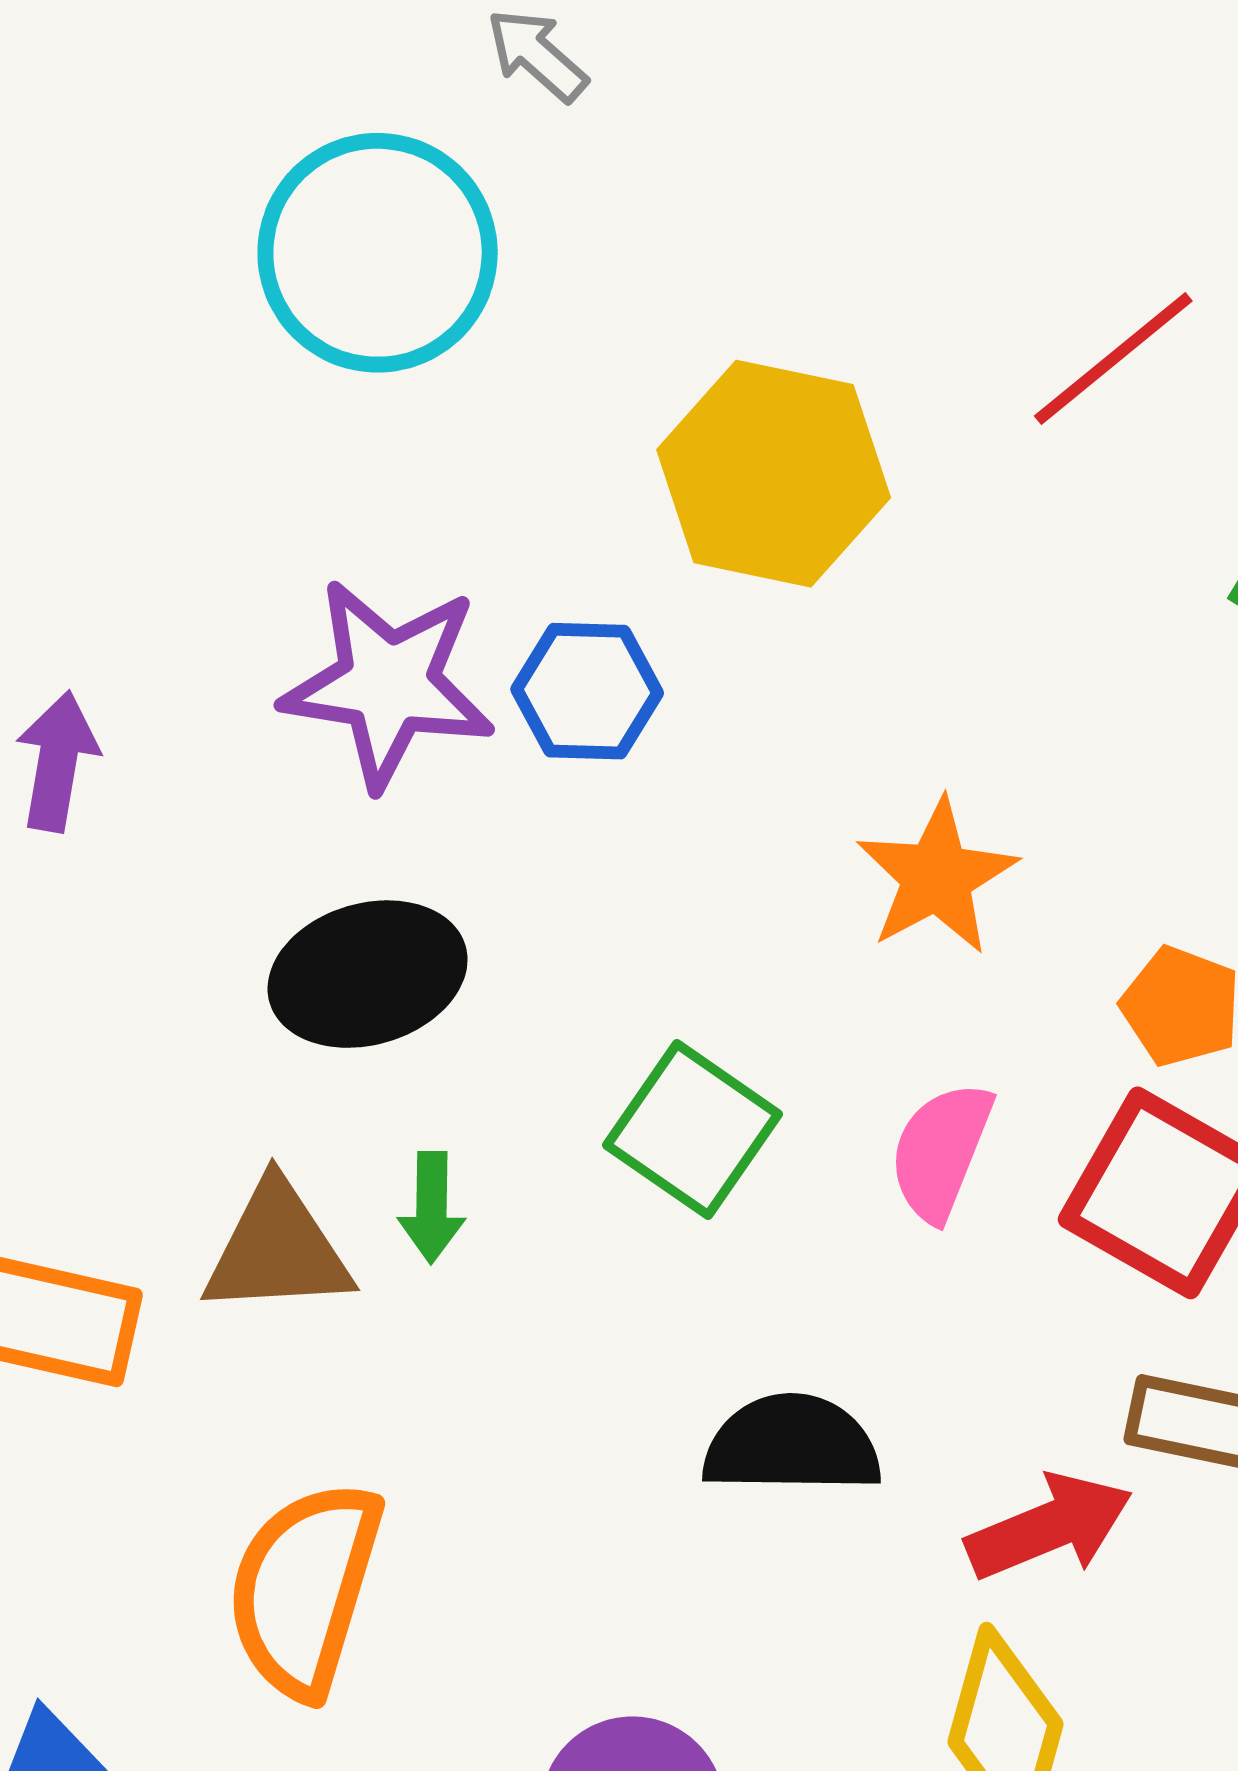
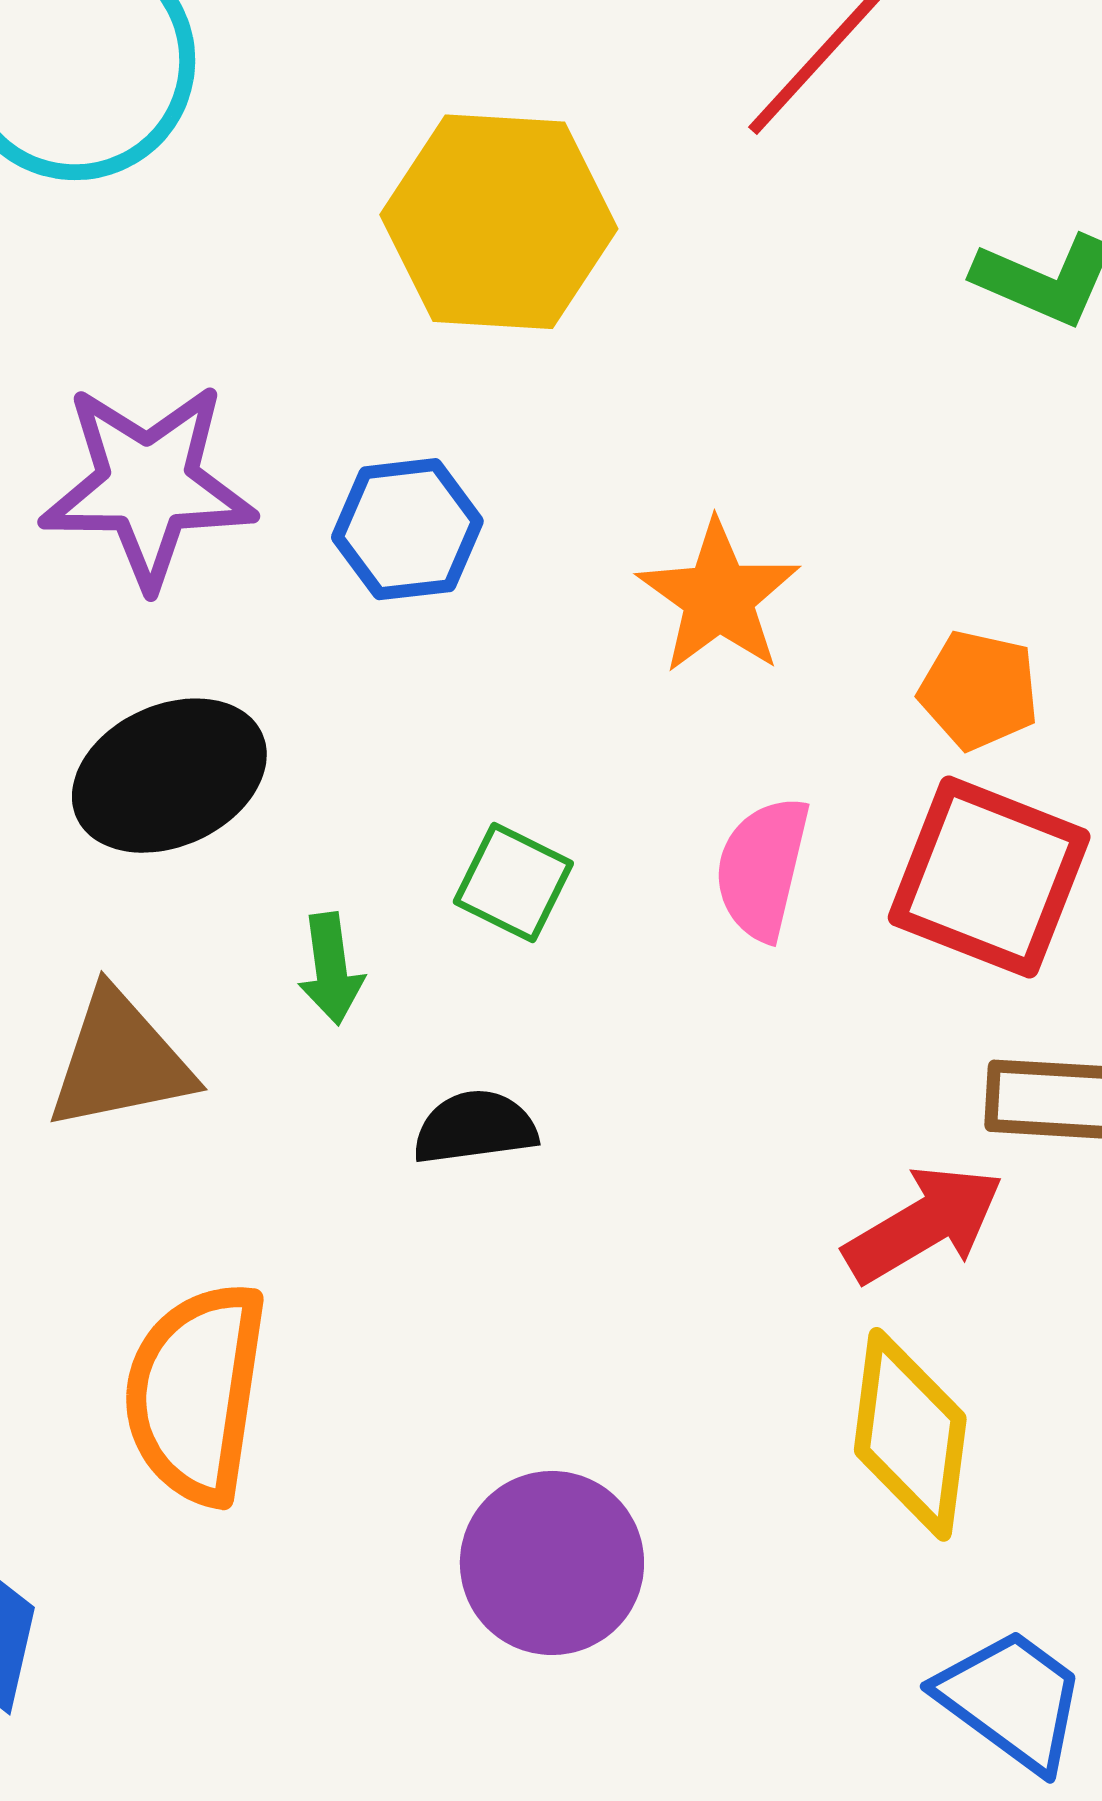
blue hexagon: (587, 691) -> (407, 529), moved
green square: (693, 1130) -> (513, 883), size x0.7
green arrow: (432, 1207) -> (331, 969), moved
black semicircle: (792, 1445) -> (475, 1127), moved, size x0.7

